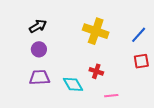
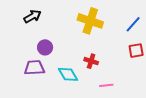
purple circle: (39, 49) -> (45, 47), moved

